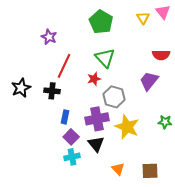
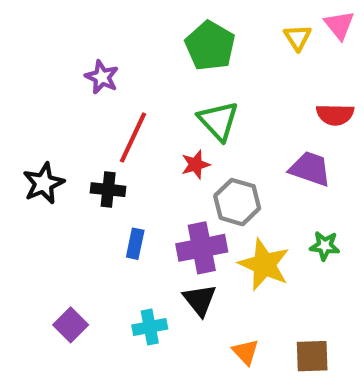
purple trapezoid: (149, 81) -> (310, 169), turned 70
green star: (165, 122) -> (325, 246), moved
purple square: (71, 137) -> (71, 325), moved

